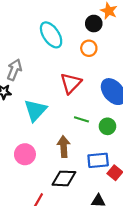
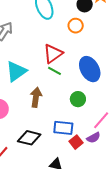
green line: (81, 119) -> (54, 71), moved
brown arrow: (64, 147) -> (36, 97), moved

